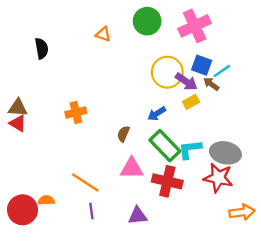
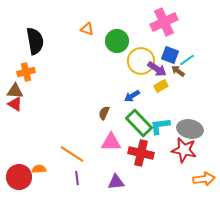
green circle: (147, 21) -> (117, 41), moved
black semicircle: (42, 48) -> (35, 41), size x1.5
orange cross: (76, 113) -> (26, 72), moved

